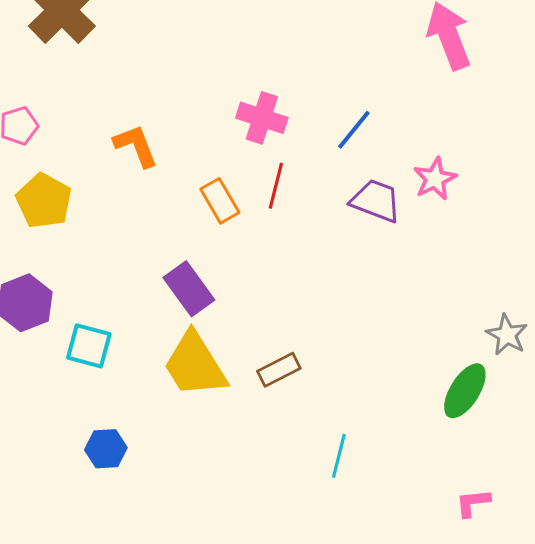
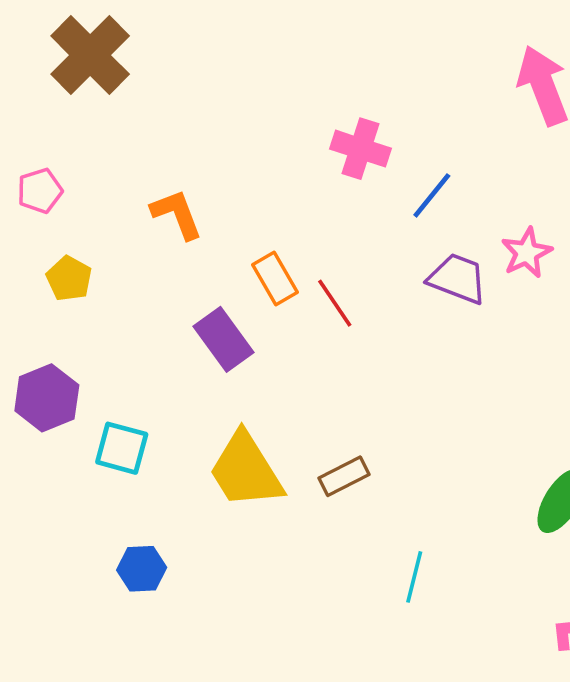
pink cross: (262, 118) -> (360, 149), moved
red line: (276, 186) -> (335, 303), moved, turned -48
yellow pentagon: (44, 201) -> (69, 279), size x0.7
purple rectangle: (189, 289) -> (224, 339), moved

